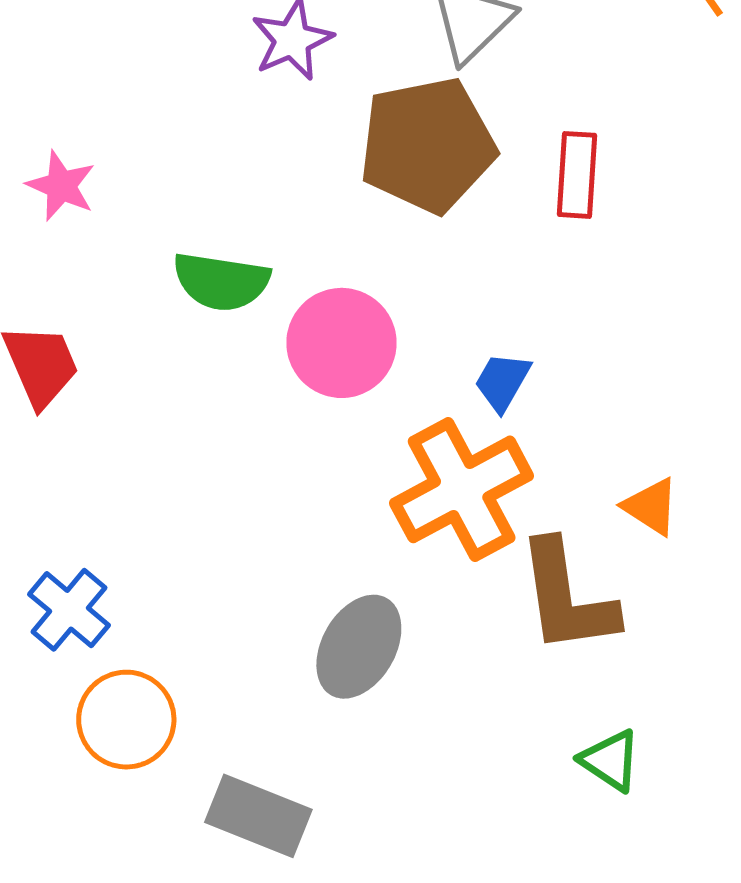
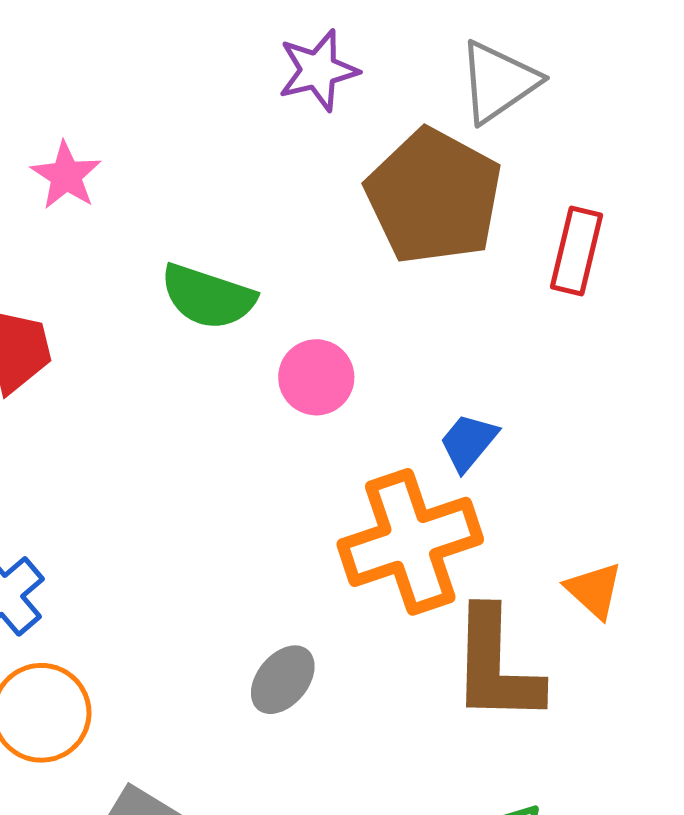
brown pentagon: (427, 145) -> (434, 197), turned 30
pink circle: (341, 343) -> (316, 377), size x0.7
gray ellipse: (359, 647) -> (283, 680), size x0.7

